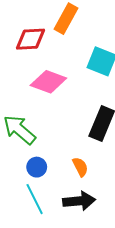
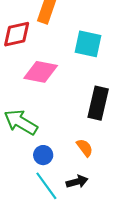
black arrow: (79, 201) -> (77, 182), moved, size x0.7

